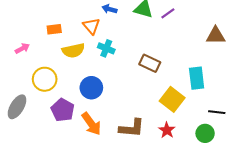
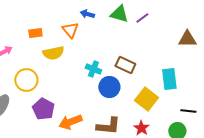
cyan cross: (106, 48) -> (93, 69), moved
blue circle: (91, 88) -> (109, 87), moved
orange arrow: (91, 124) -> (70, 122), turned 105

